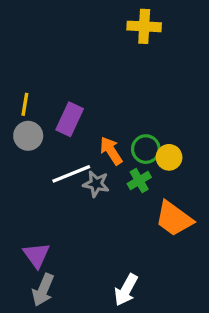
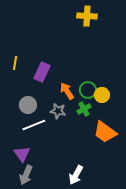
gray circle: (28, 136) -> (28, 105), moved
white line: (71, 174) -> (34, 125), moved

